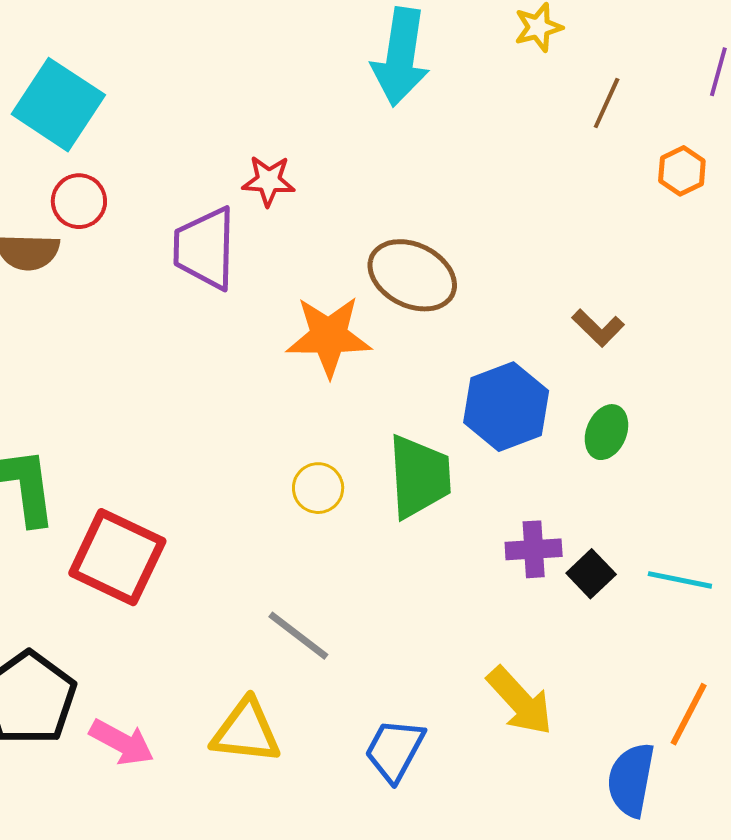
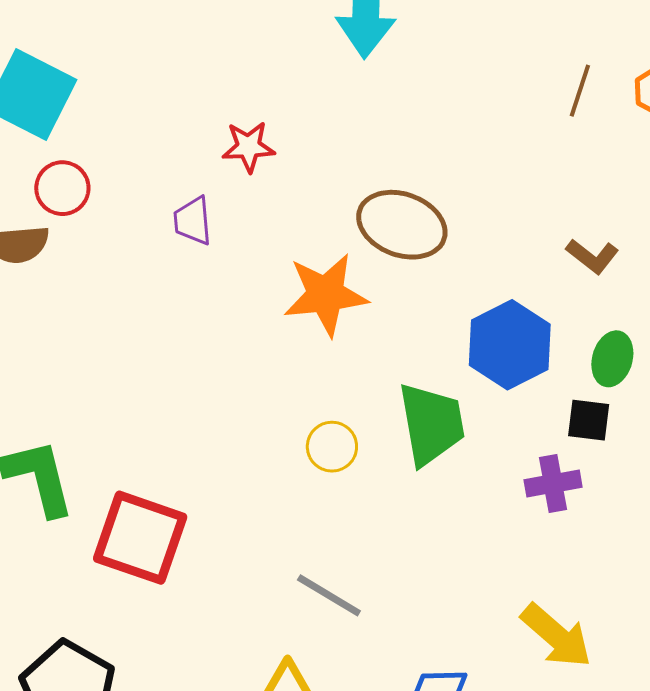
brown line: (607, 103) -> (580, 91), moved
purple trapezoid: (205, 248) -> (193, 221), size x0.6
black square: (591, 574) -> (589, 420), moved, turned -33

